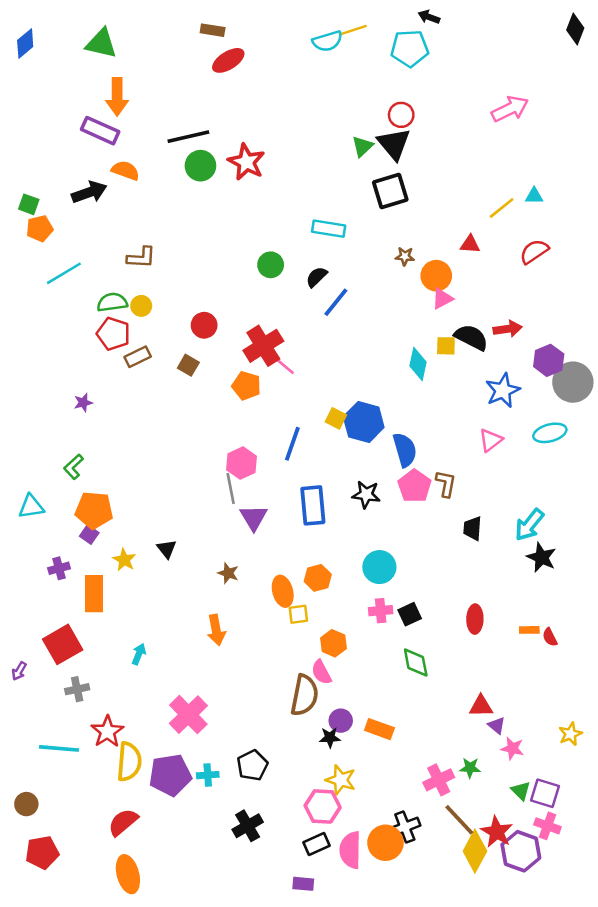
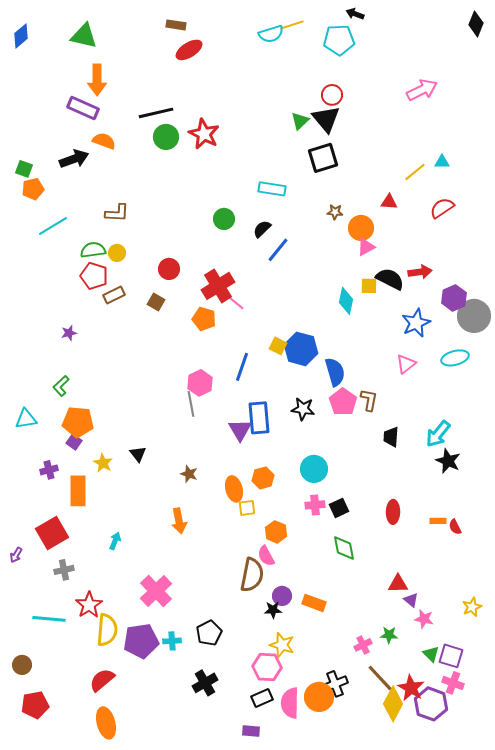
purple triangle: (254, 517) -> (240, 430), moved
pink cross: (439, 780) -> (363, 645), size x0.7

